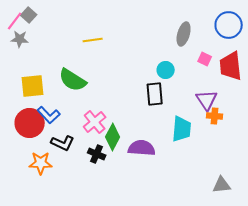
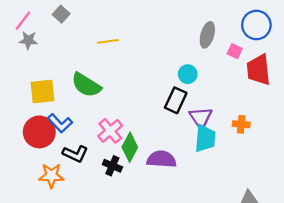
gray square: (29, 15) -> (61, 14), moved
pink square: (205, 59) -> (235, 51), moved
black rectangle: (155, 94) -> (176, 100), turned 30
purple triangle: (207, 100) -> (201, 118), moved

